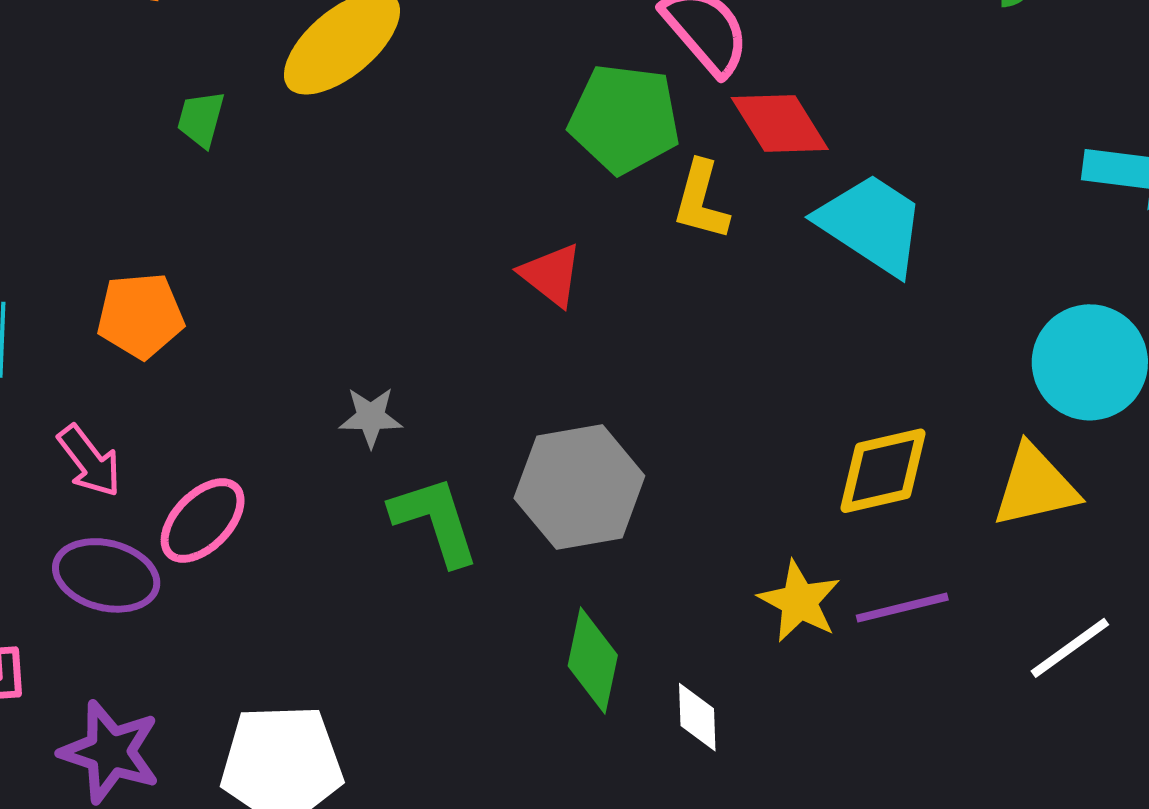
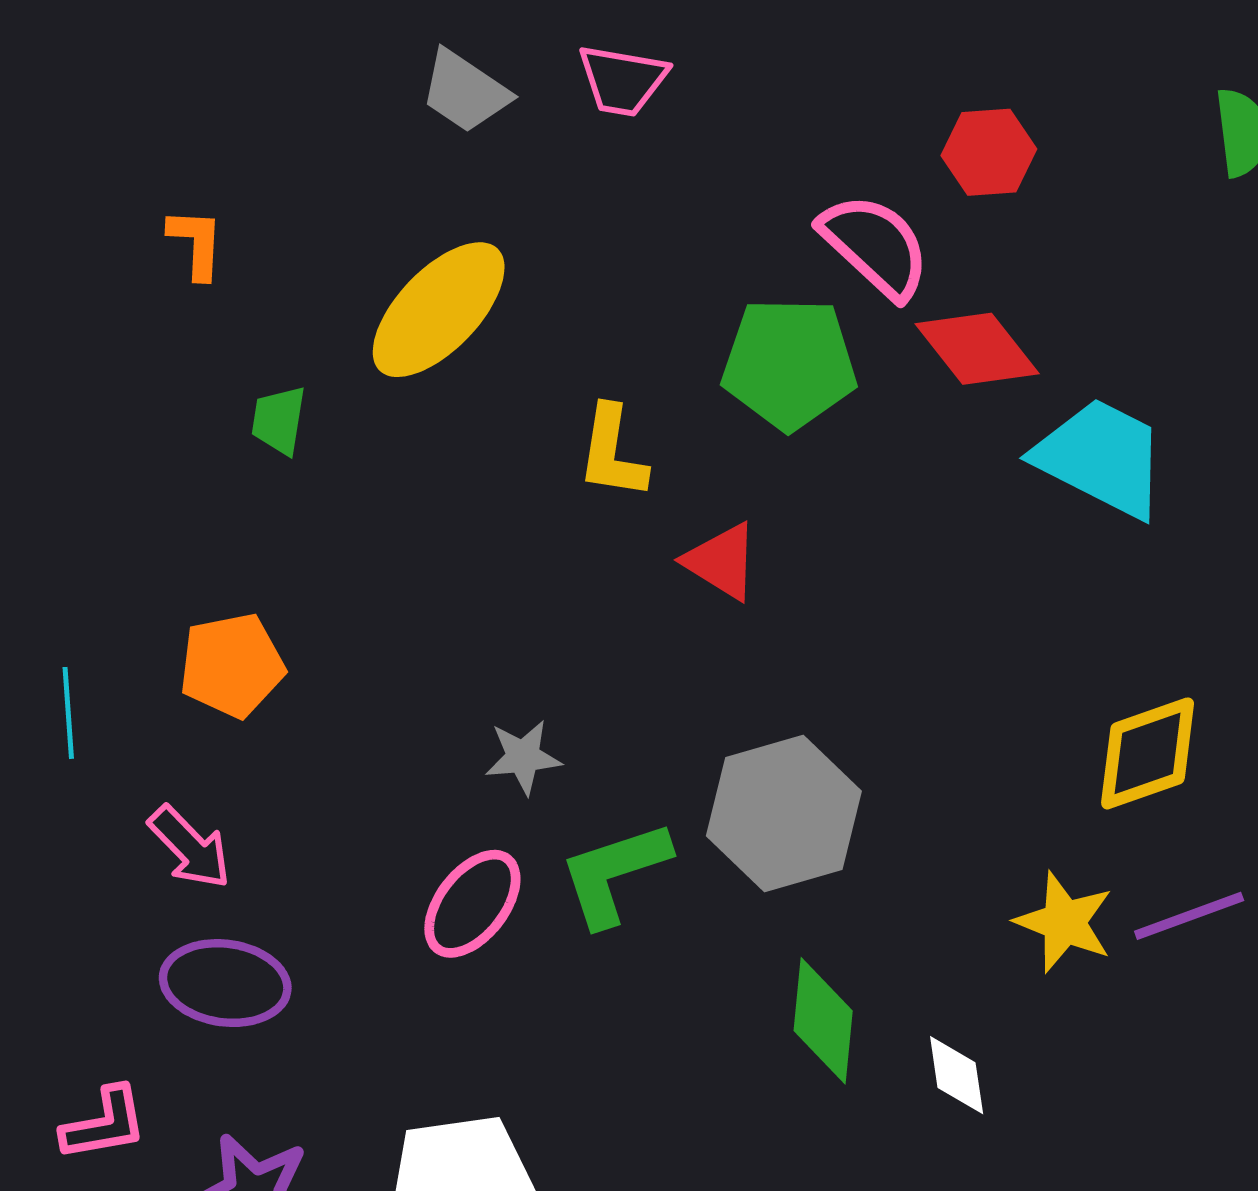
yellow L-shape: (701, 200) -> (612, 452), moved
pink ellipse: (203, 521) -> (472, 904), moved
green L-shape: (435, 521) -> (614, 873), turned -84

